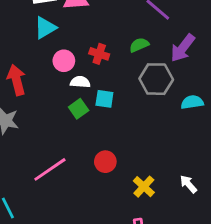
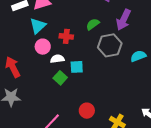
cyan triangle: (45, 28) -> (38, 26), moved

